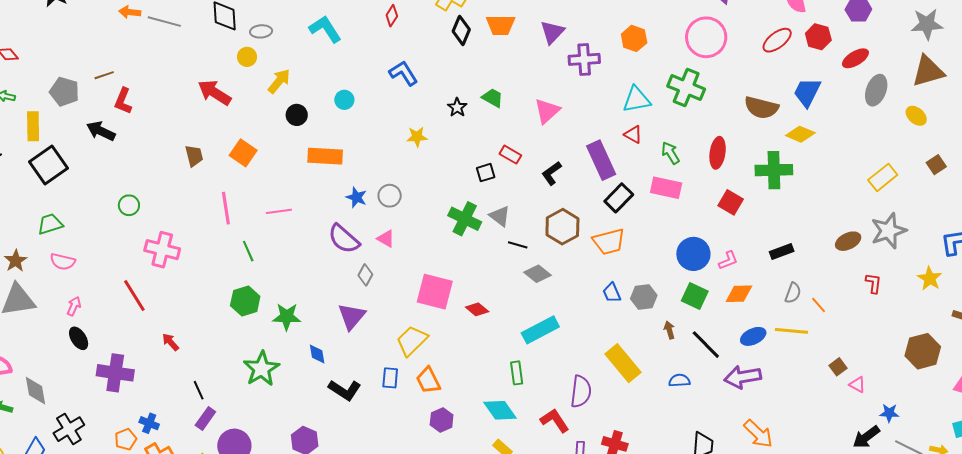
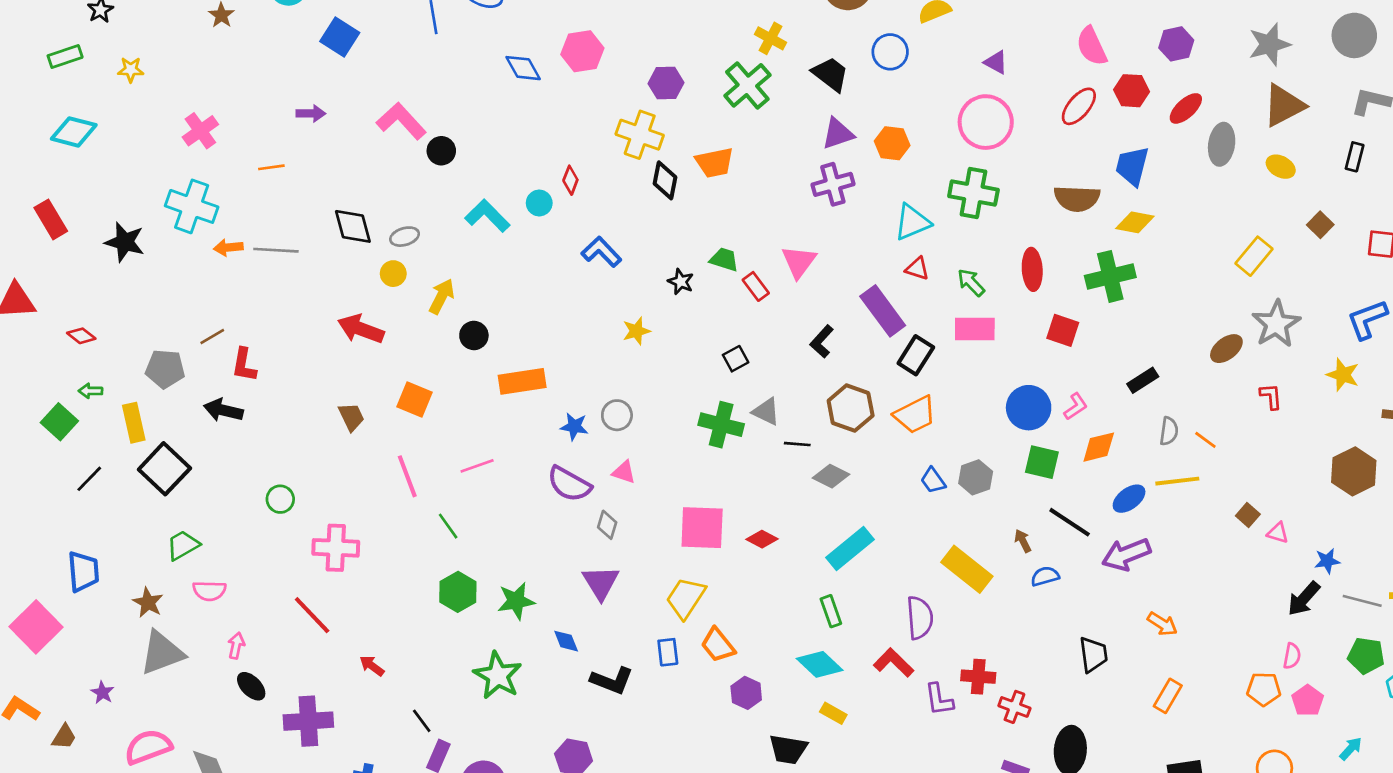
purple triangle: (552, 32) -> (838, 134), moved, turned 40
cyan circle: (344, 100) -> (539, 203), moved
red rectangle: (510, 155) -> (756, 286), moved, turned 35
brown arrow: (669, 330) -> (1023, 541), moved
orange arrow: (758, 434) -> (1162, 624), size x0.7

